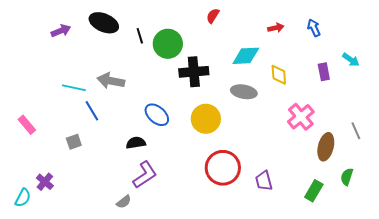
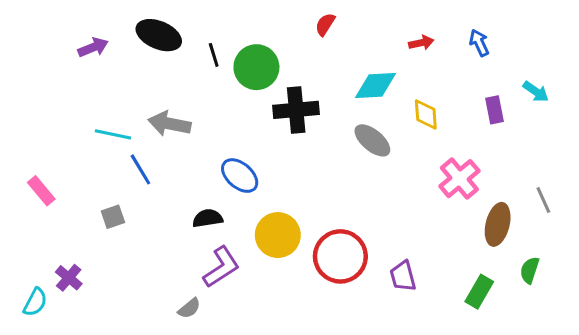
gray ellipse: (244, 92) -> (372, 140), turned 30
yellow circle: (206, 119) -> (278, 235), moved

